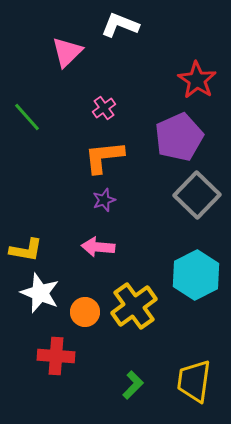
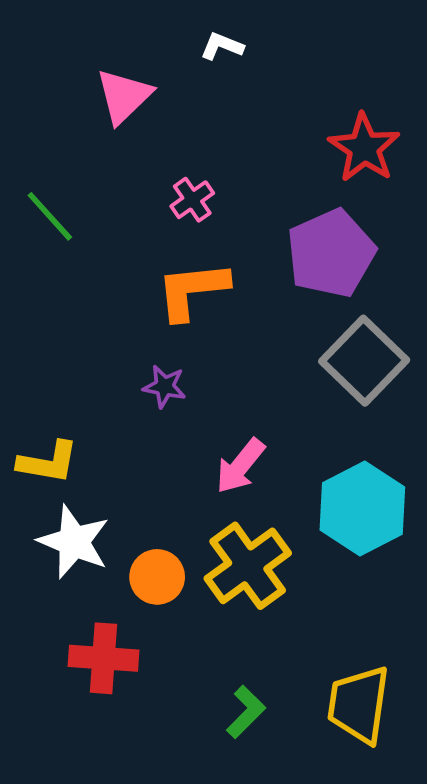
white L-shape: (120, 25) -> (222, 46), size x0.6
purple star: (104, 200) -> (164, 386), moved, turned 30
pink arrow: (98, 247) -> (240, 466), moved, turned -56

